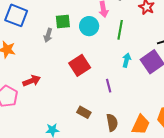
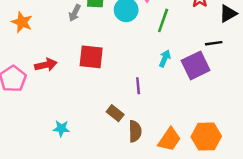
red square: (80, 65) -> (91, 57), moved, turned 30
brown rectangle: (84, 112) -> (115, 113), moved

